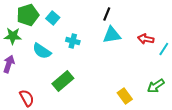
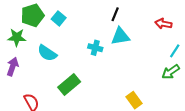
red arrow: (146, 39) -> (163, 24), moved
cyan cross: (73, 41) -> (95, 48), moved
green arrow: (156, 86) -> (171, 72), moved

